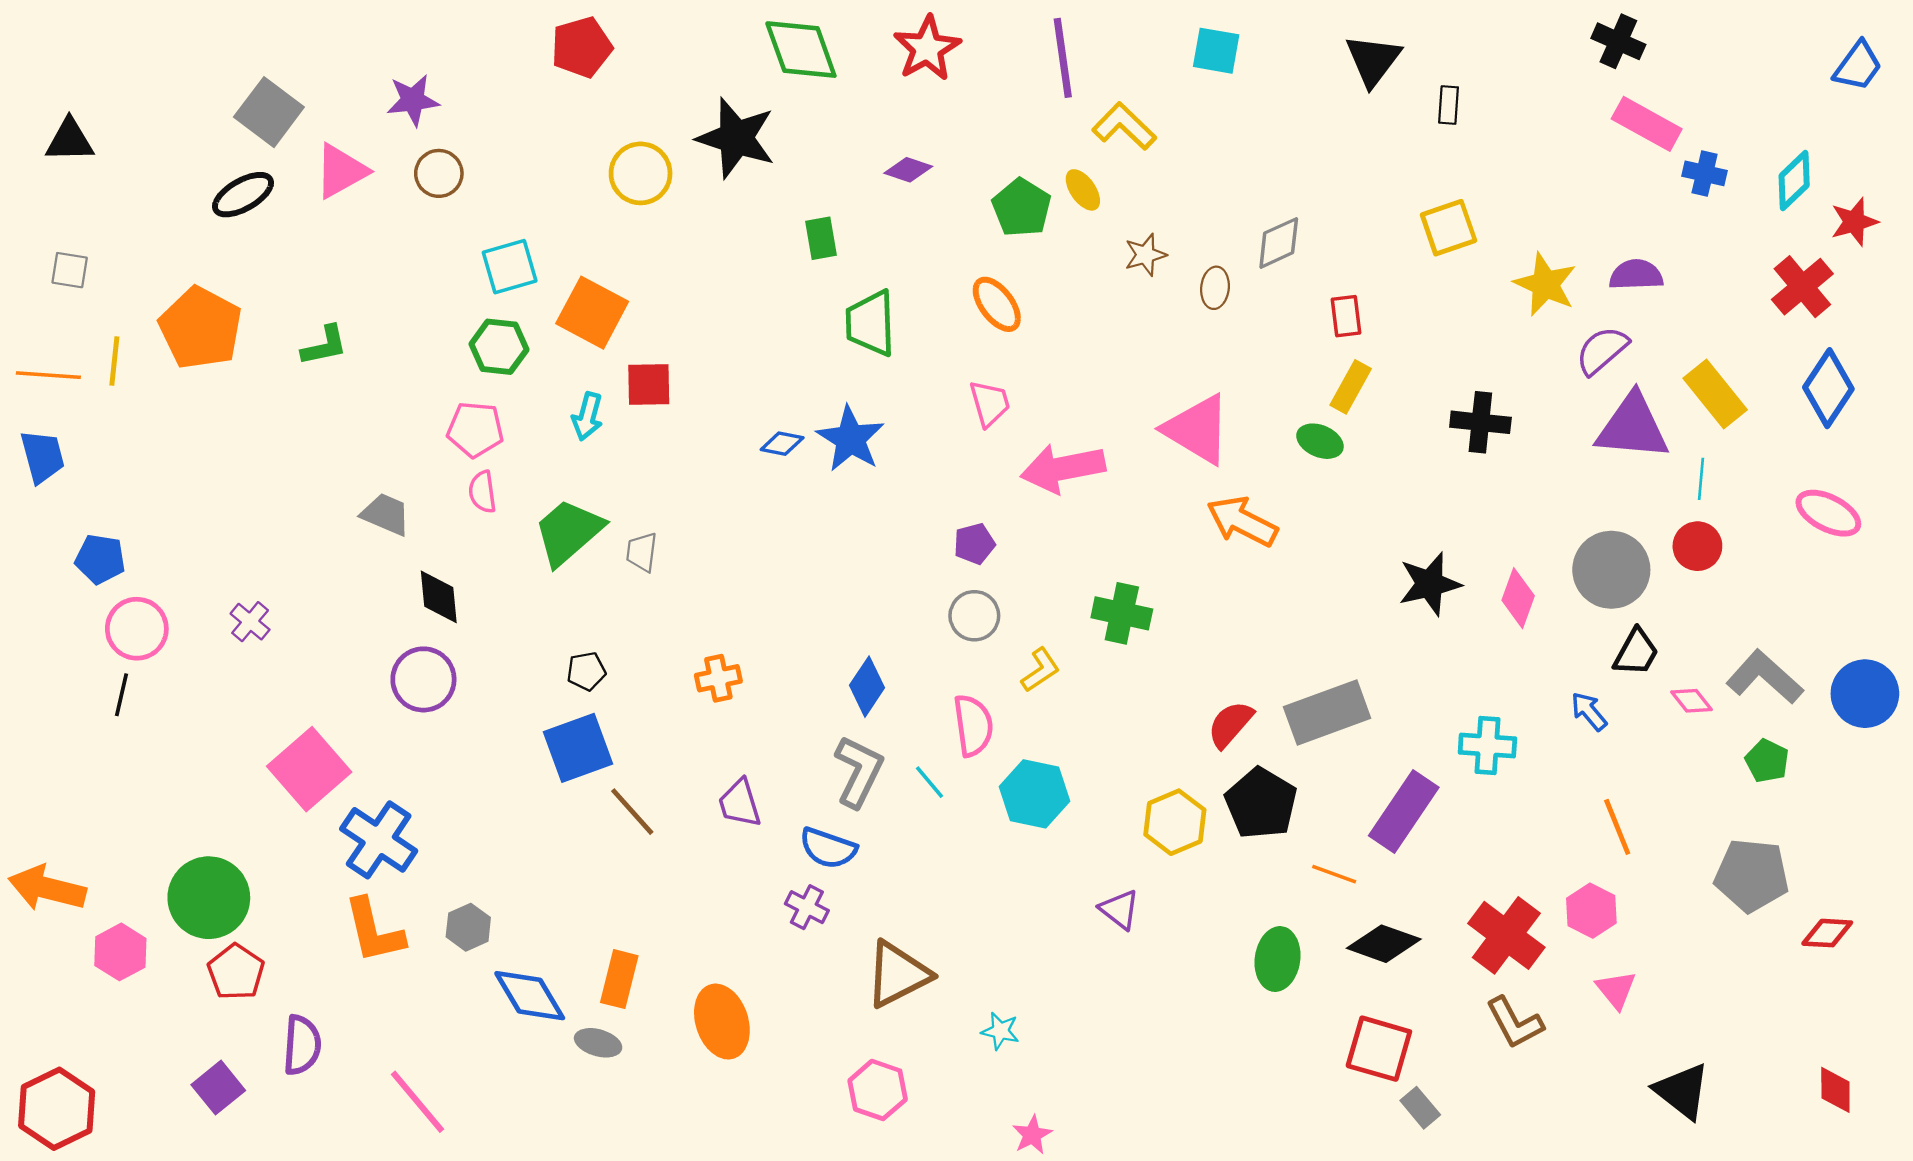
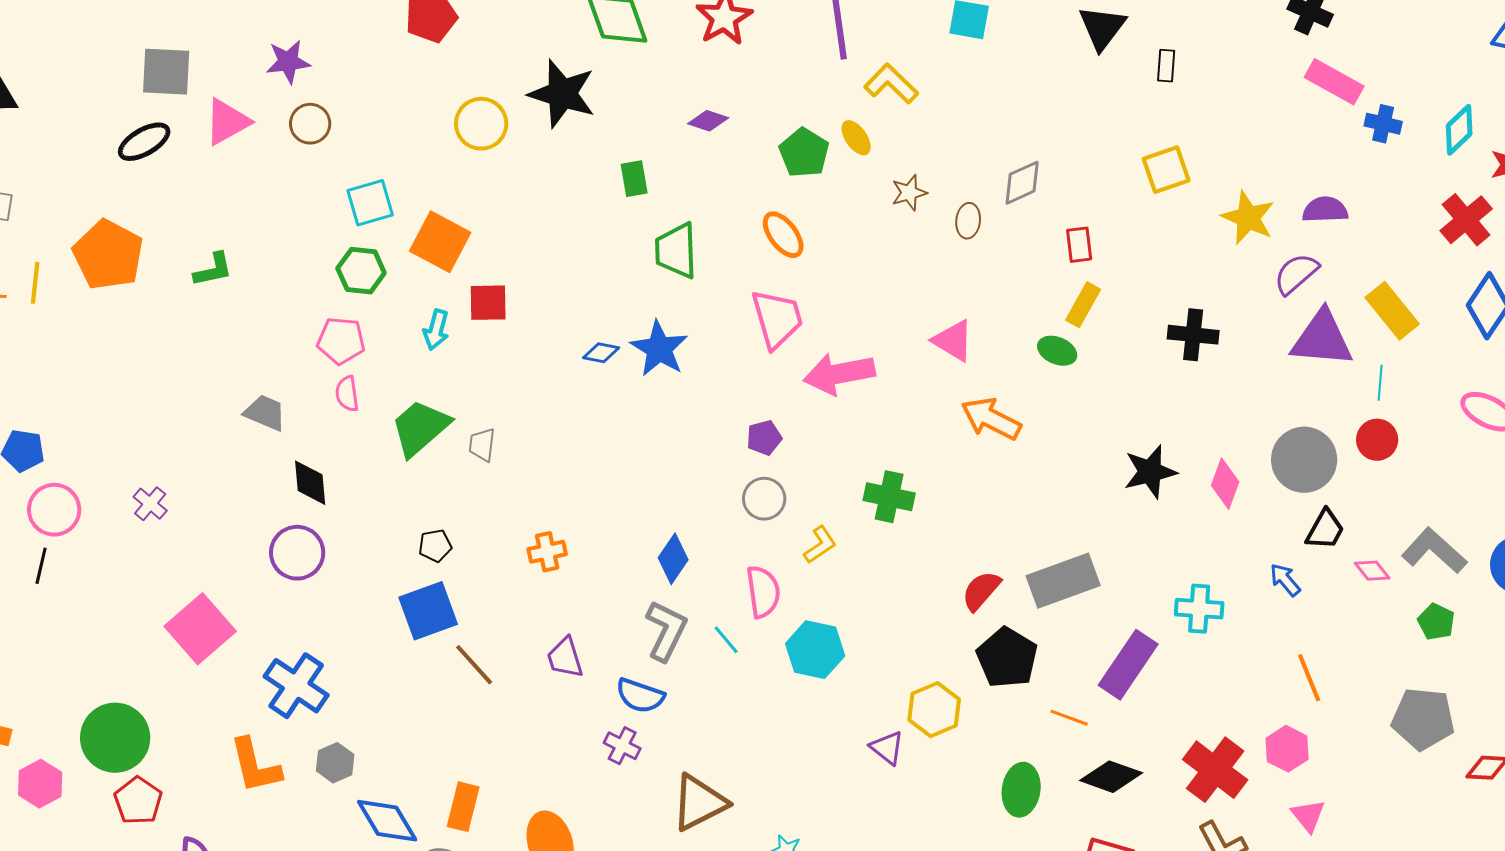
gray square: (269, 112) -> (166, 72), turned -34
pink trapezoid: (990, 403) -> (777, 319), size x1.5
pink triangle: (1197, 429) -> (953, 341), size x0.7
yellow hexagon: (1175, 822) -> (934, 710), moved
blue cross: (379, 840) -> (296, 686), moved

